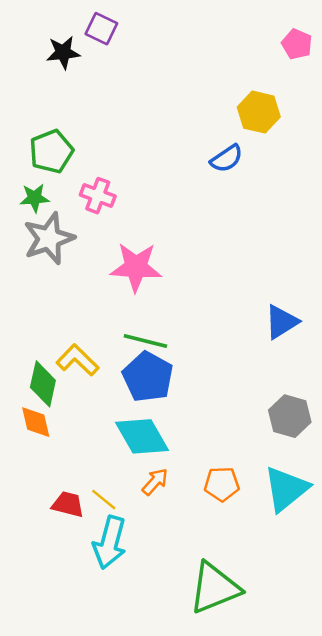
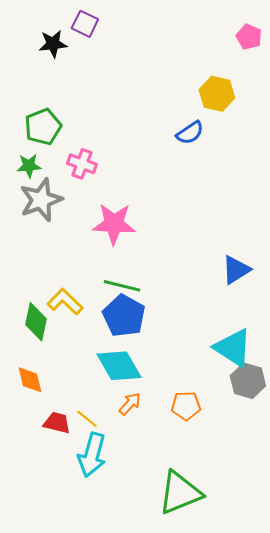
gray hexagon: (290, 416) -> (248, 381), moved
orange diamond: (36, 422) -> (30, 380), moved
cyan triangle: (286, 489) -> (233, 348), moved, turned -48

